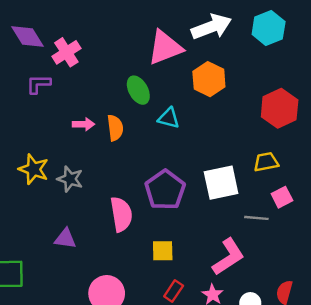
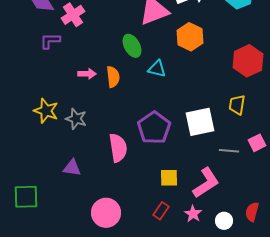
yellow trapezoid: (266, 162) -> (237, 105), turned -70
pink square: (282, 197) -> (257, 143), moved
yellow square: (163, 251) -> (169, 178), moved

